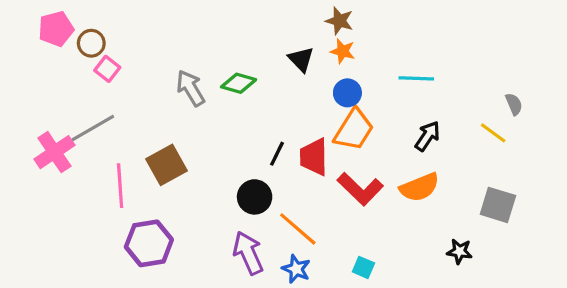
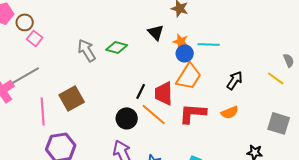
orange star: (343, 51) -> (181, 41), moved
cyan line: (416, 78) -> (209, 44), moved
orange semicircle: (419, 187) -> (230, 112), size x0.7
red L-shape: (360, 189) -> (193, 113), turned 140
orange line: (298, 229) -> (154, 114), moved

